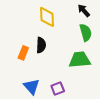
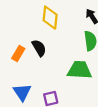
black semicircle: (41, 45) -> (39, 48), turned -42

